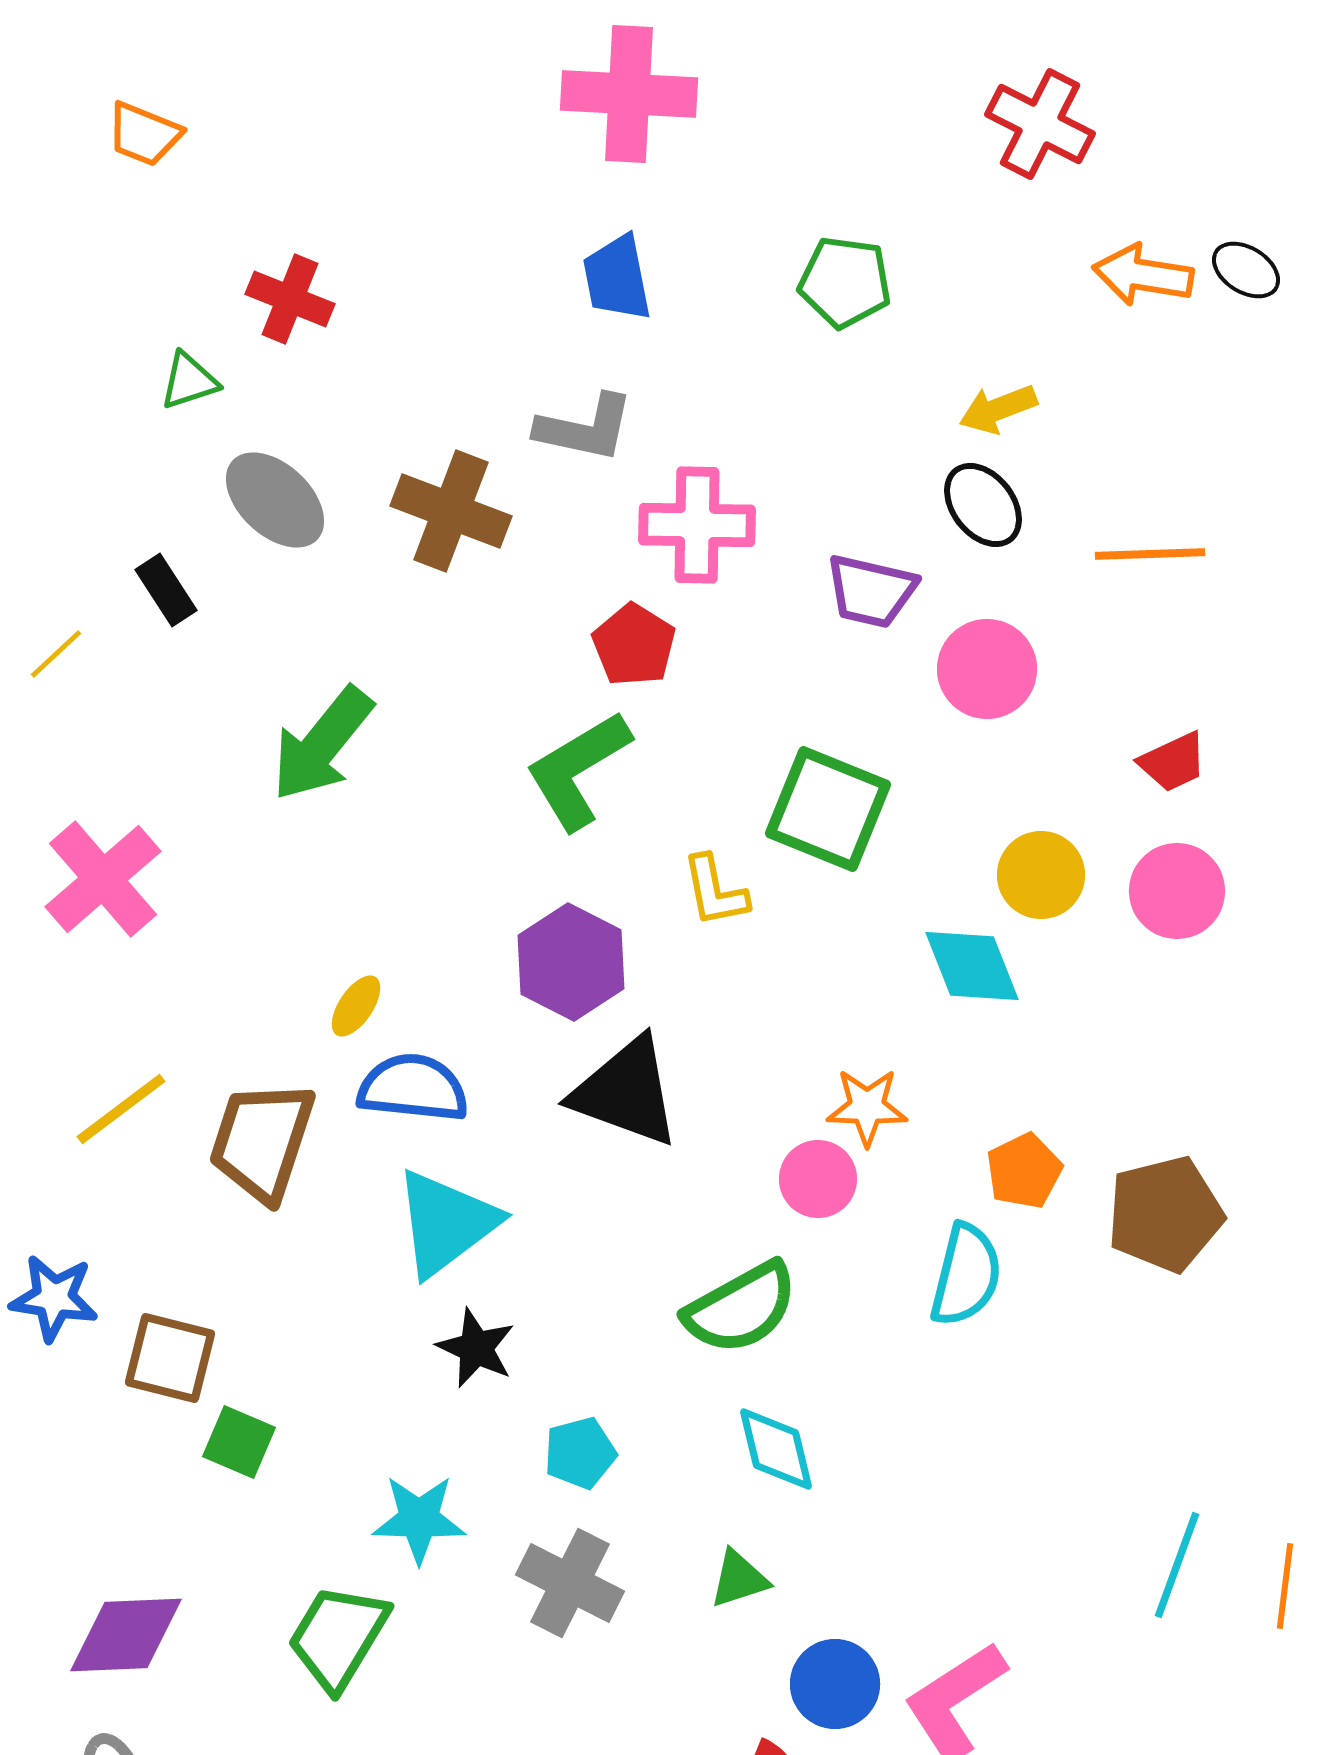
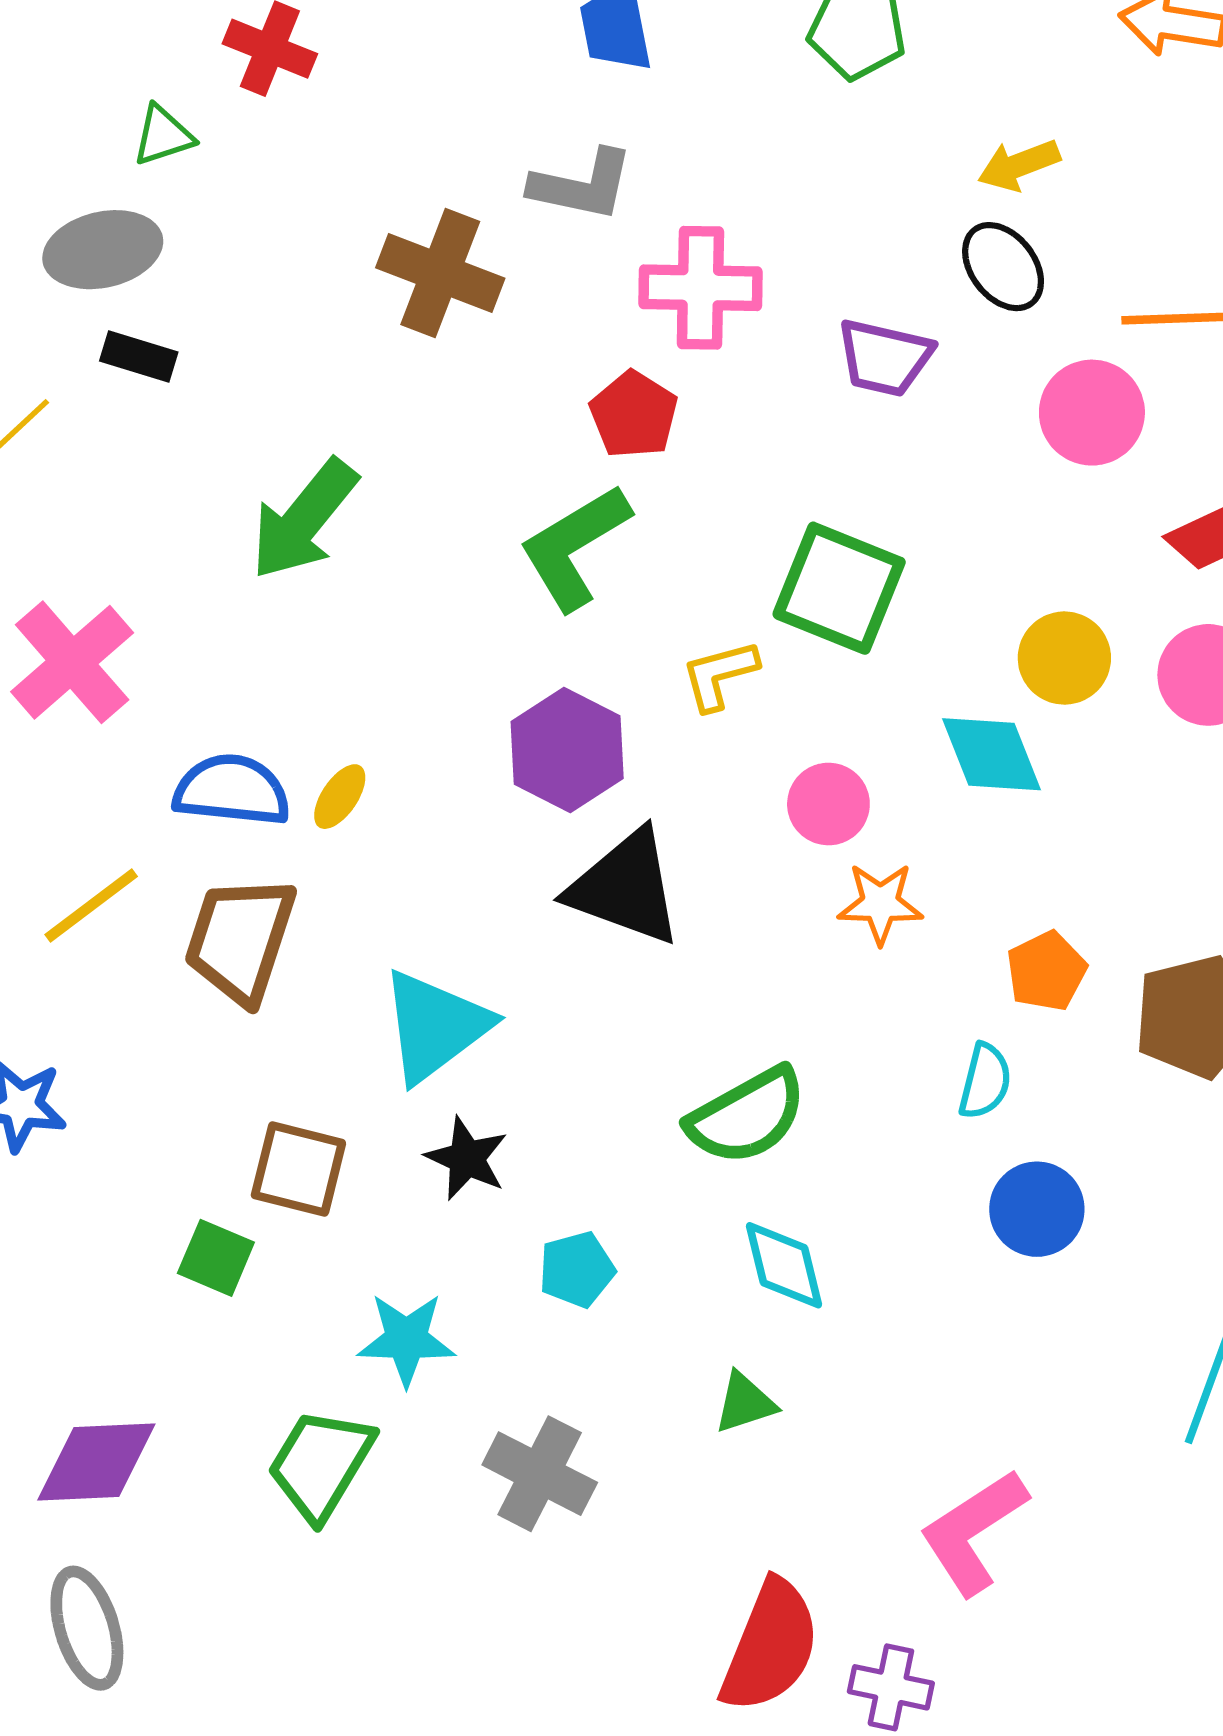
gray ellipse: (275, 500) -> (103, 250), moved, turned -56
black rectangle: (166, 590) -> (139, 357), turned -40
pink circle: (987, 669) -> (1092, 413), moved
yellow L-shape: (715, 891) -> (720, 675), turned 86
blue semicircle: (413, 1088) -> (232, 790), moved
pink circle: (818, 1179) -> (828, 804), moved
cyan semicircle: (966, 1275) -> (985, 1081), size x0.7
brown square: (170, 1358) -> (298, 1169), moved
gray cross: (570, 1583) -> (540, 1474), moved
blue circle: (835, 1684) -> (1037, 1209), moved

